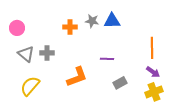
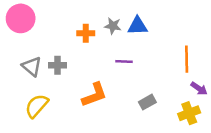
pink circle: (17, 28) -> (21, 18), moved, size x1.5
purple line: (107, 59) -> (124, 62), moved
purple arrow: (153, 72) -> (199, 89), moved

